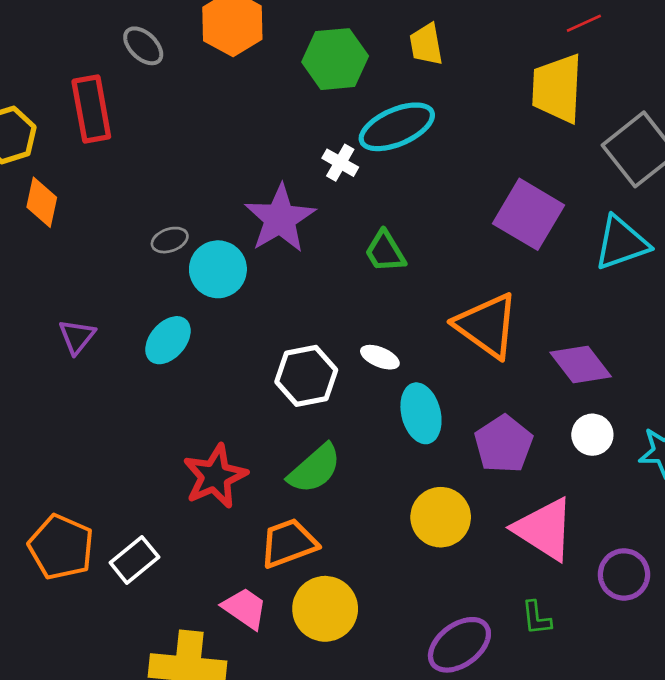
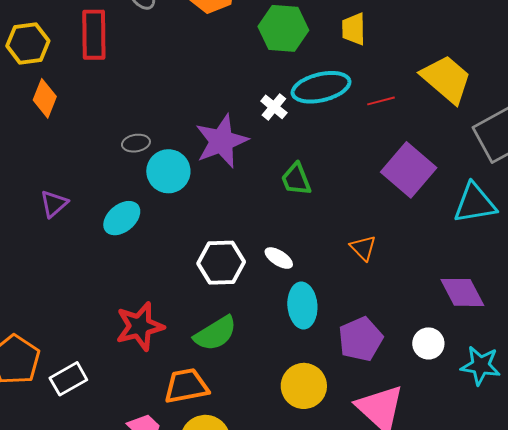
red line: (584, 23) -> (381, 101), moved
yellow trapezoid: (557, 88) -> (446, 79), turned 118
orange triangle: (487, 325) -> (363, 248), size x0.5
purple diamond: (581, 364) -> (462, 292), moved

